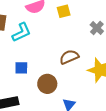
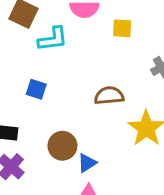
brown circle: (47, 84) -> (62, 146), moved

